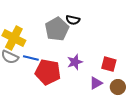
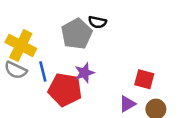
blue line: (31, 58) -> (43, 71), turned 63
purple star: (75, 62) -> (84, 73), moved

